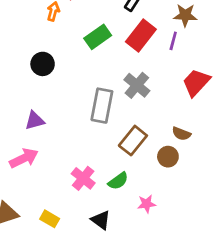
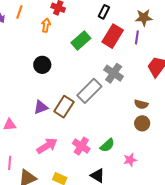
gray rectangle: (102, 106) -> (89, 91), turned 40
brown semicircle: (181, 134) -> (141, 104), moved
brown rectangle: (133, 141) -> (64, 107), moved
pink arrow: (24, 158) -> (47, 146), moved

